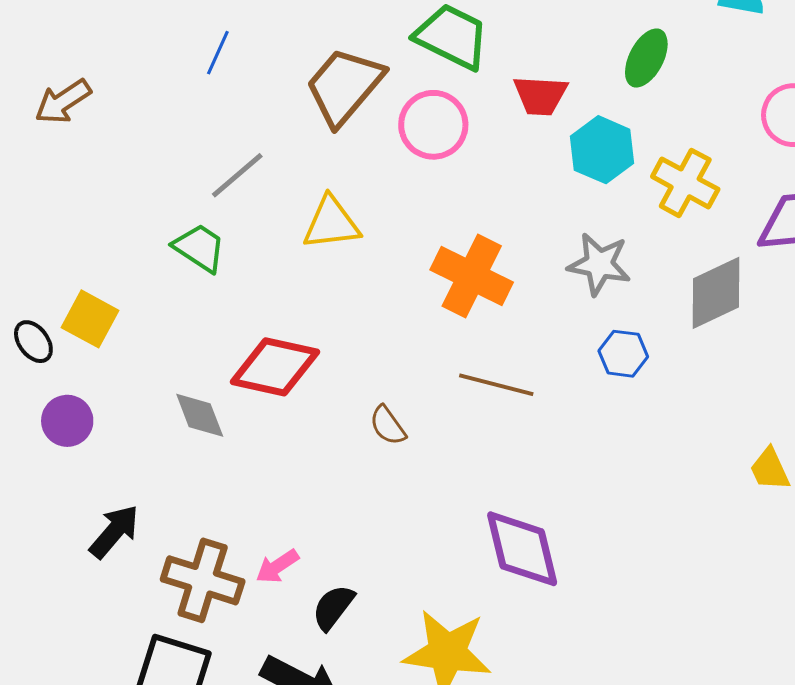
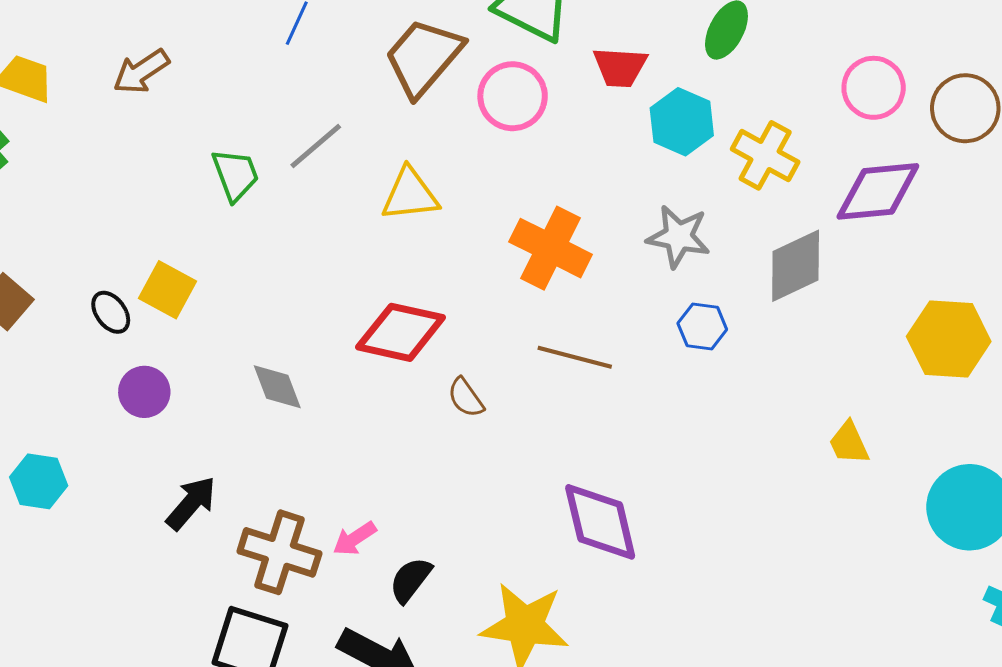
green trapezoid: (200, 248) -> (235, 175), moved, turned 36
red diamond: (275, 367) -> (401, 332), moved

